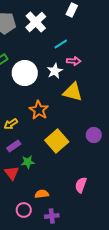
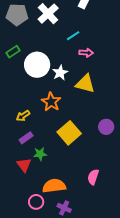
white star: (55, 71) -> (60, 73), moved
orange semicircle: (42, 194) -> (54, 186), size x1.6
purple cross: (52, 216) -> (64, 208), turned 32

